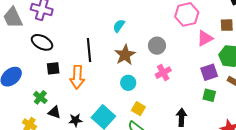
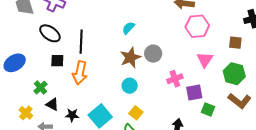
pink triangle: (205, 38) -> (205, 60), moved, turned -36
gray circle: (157, 46) -> (153, 54), moved
black line: (89, 50) -> (81, 42), moved
purple square: (209, 72) -> (194, 92), moved
pink cross: (163, 73) -> (175, 79), moved

